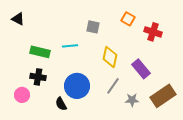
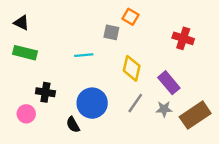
orange square: (128, 19) -> (130, 17), moved
green rectangle: (40, 52) -> (25, 53), moved
gray star: (132, 100) -> (164, 109), moved

